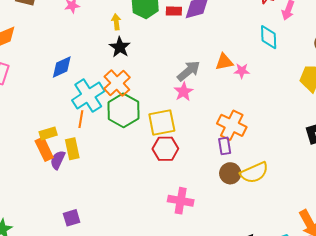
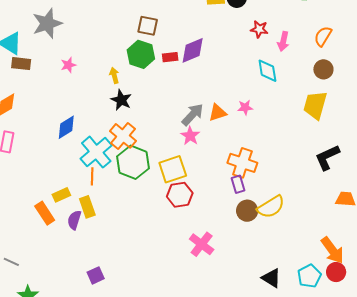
orange triangle: (224, 62) -> (217, 113), moved
orange rectangle: (44, 149) -> (45, 213), moved
pink cross: (181, 201) -> (202, 244), turned 35

